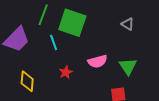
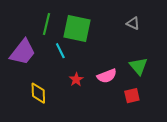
pink semicircle: (97, 61) -> (107, 76), moved

